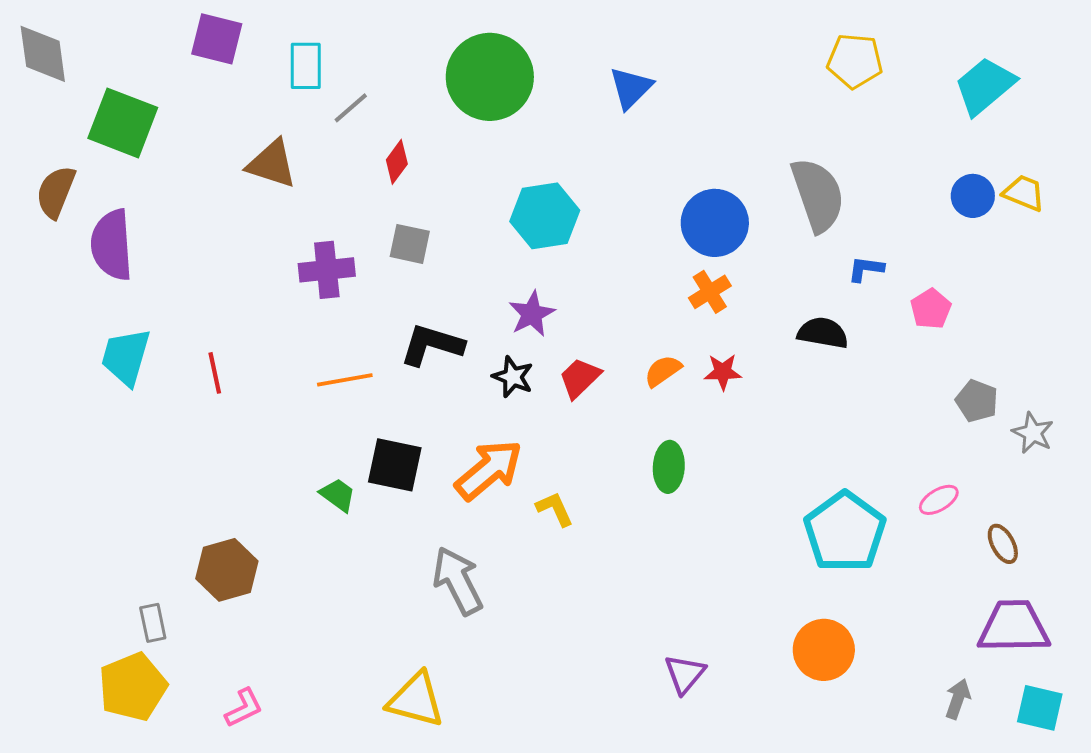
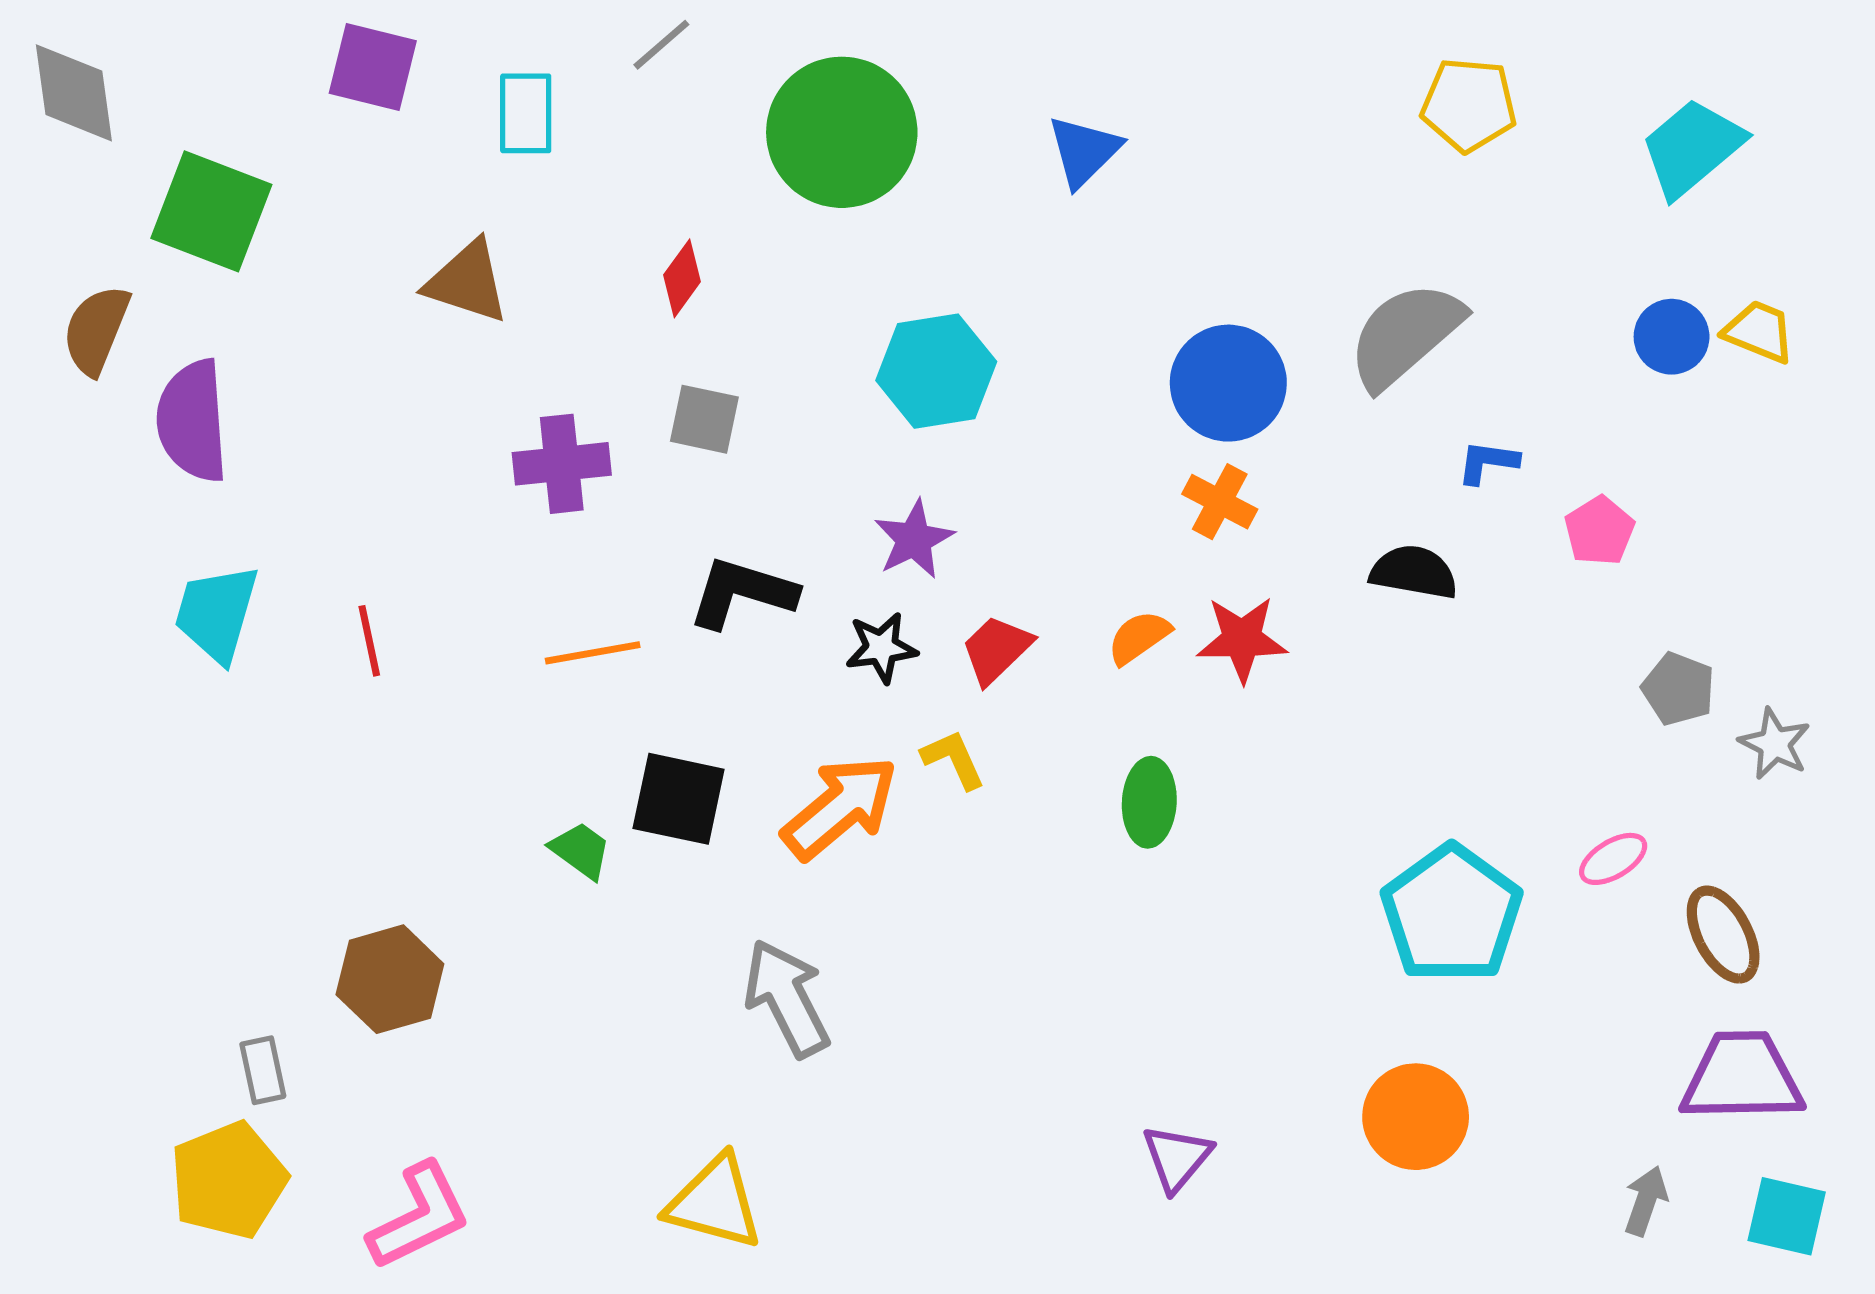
gray line: (351, 108) -> (661, 45), moved
gray semicircle: (818, 195) -> (1405, 335), turned -112
orange cross: (710, 292) -> (1220, 502), turned -30
red star: (723, 372) -> (1242, 639), size x1.4
black star: (513, 377) -> (881, 648), turned -30
yellow L-shape: (555, 509) -> (953, 759), moved
brown ellipse: (1003, 544) -> (1723, 935), size x1.4
pink L-shape: (244, 708) -> (419, 1216), size x1.6

